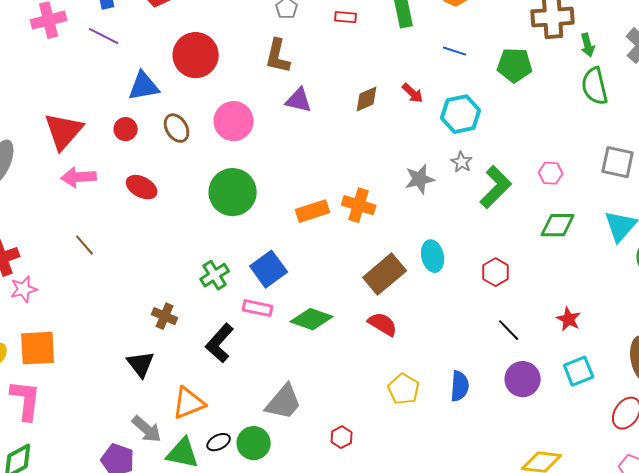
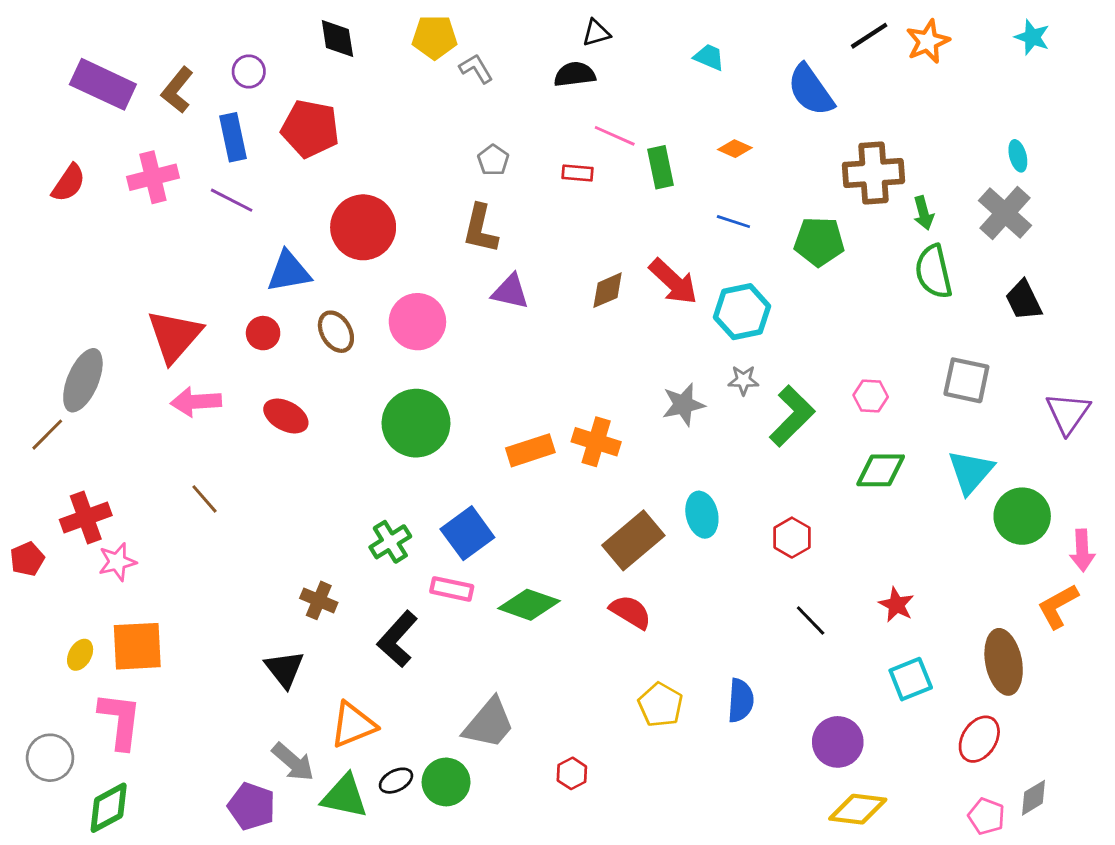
red arrow: (413, 93) -> (673, 282), size x1.6
gray star: (462, 162) -> (743, 380), turned -30
purple circle: (523, 379) -> (838, 742), moved

